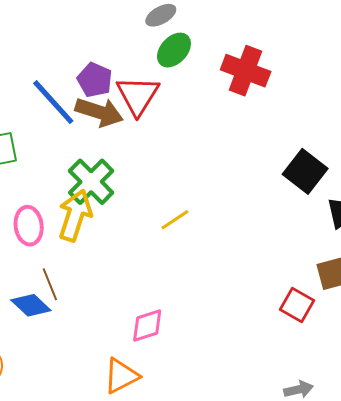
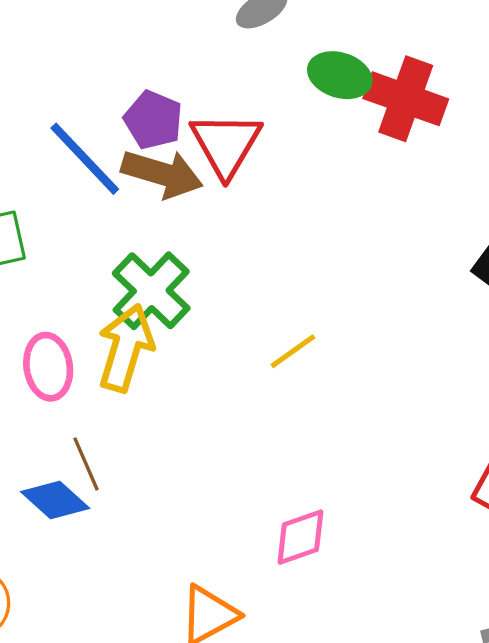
green ellipse: (174, 50) -> (340, 75), moved, turned 66
pink diamond: (147, 326) -> (300, 537), moved

